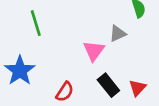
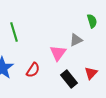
red triangle: (137, 88) -> (91, 73), moved
red semicircle: (65, 92) -> (33, 70), moved

